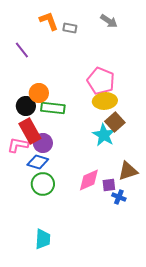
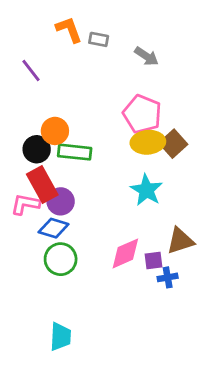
gray arrow: (109, 21) -> (146, 56), moved
brown square: (115, 122) -> (173, 144), moved
blue cross: (119, 197) -> (168, 277), turned -32

